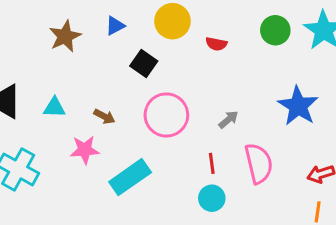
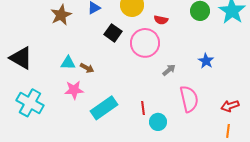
blue star: (298, 106) -> (206, 61), moved, size x0.6
cyan triangle: (54, 107) -> (68, 63), moved
pink circle: (166, 115) -> (145, 43), moved
red line: (212, 163) -> (143, 108), moved

